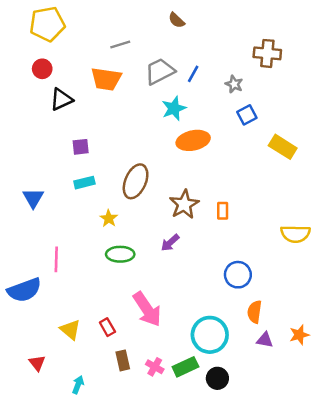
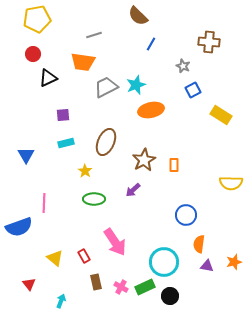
brown semicircle: (176, 20) -> (138, 16), size x1.5
gray trapezoid: (160, 71) -> (106, 87), moved
blue line: (193, 74) -> (151, 44), moved

